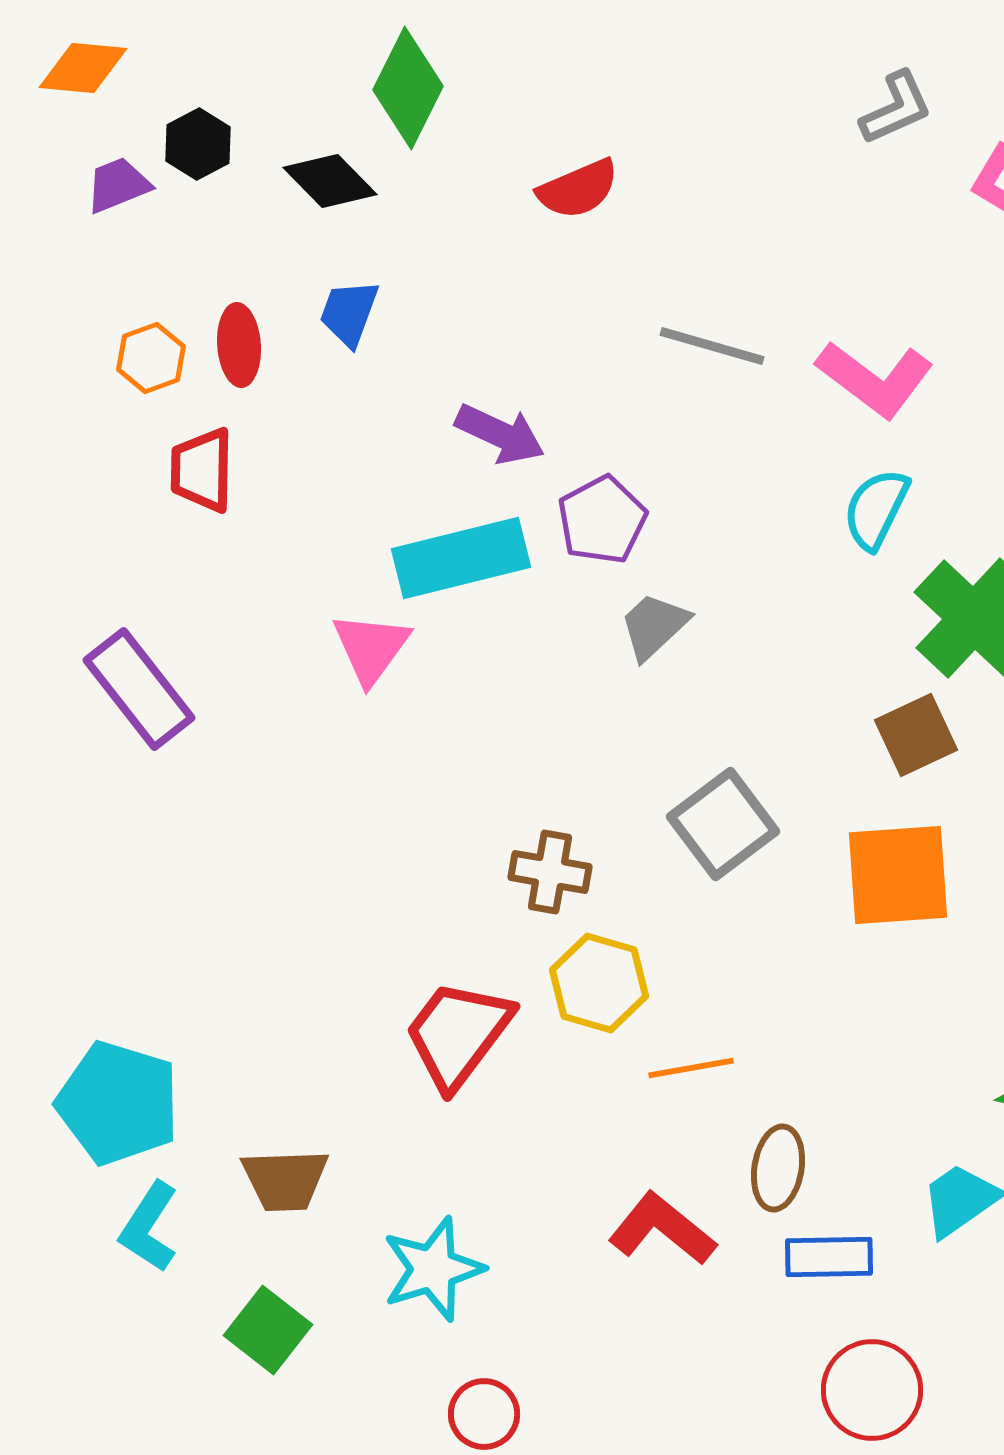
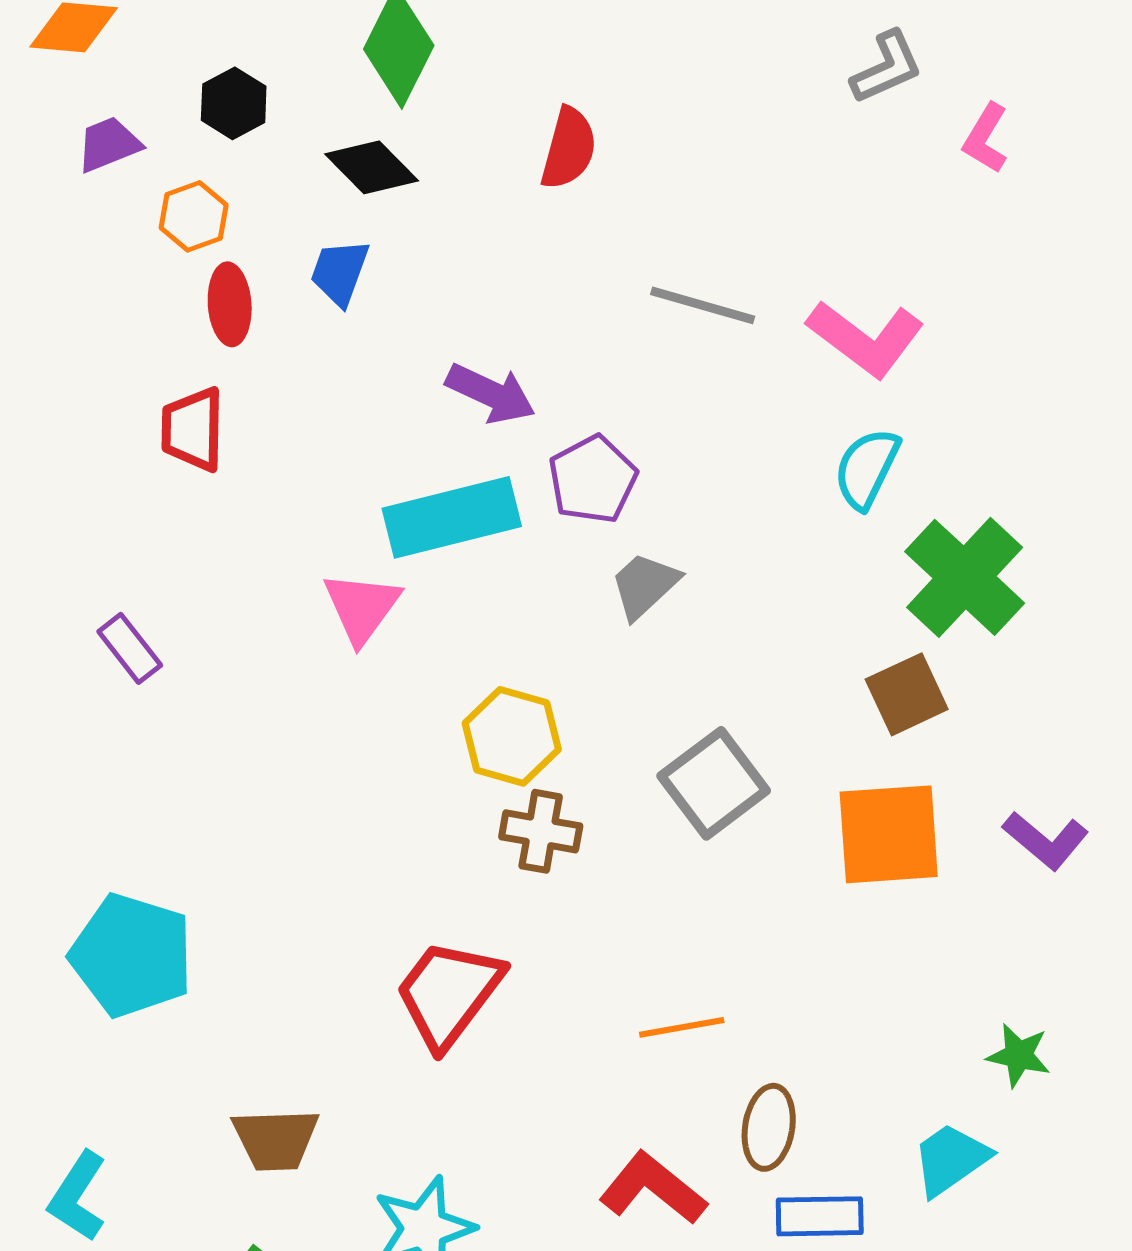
black hexagon: (198, 144) -> (234, 103), moved
black diamond: (330, 181) -> (372, 167), moved
red semicircle: (578, 189) -> (569, 148), turned -52
orange hexagon: (151, 358) -> (194, 216), moved
purple rectangle: (139, 689) -> (130, 648), size x0.6
yellow hexagon: (599, 983) -> (512, 736), moved
cyan pentagon: (118, 1103) -> (132, 955), moved
cyan L-shape: (149, 1227) -> (78, 1196), moved

